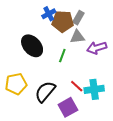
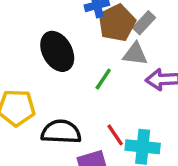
brown pentagon: (63, 21) -> (117, 23), turned 30
black semicircle: (45, 92) -> (61, 132), turned 40

